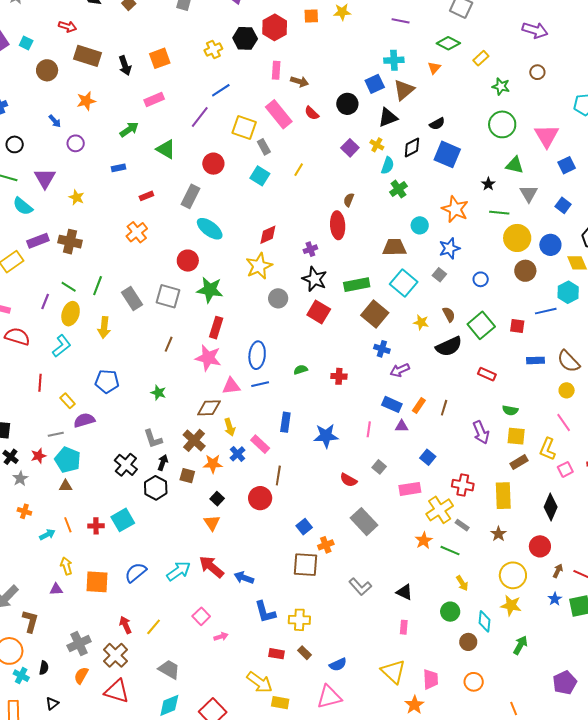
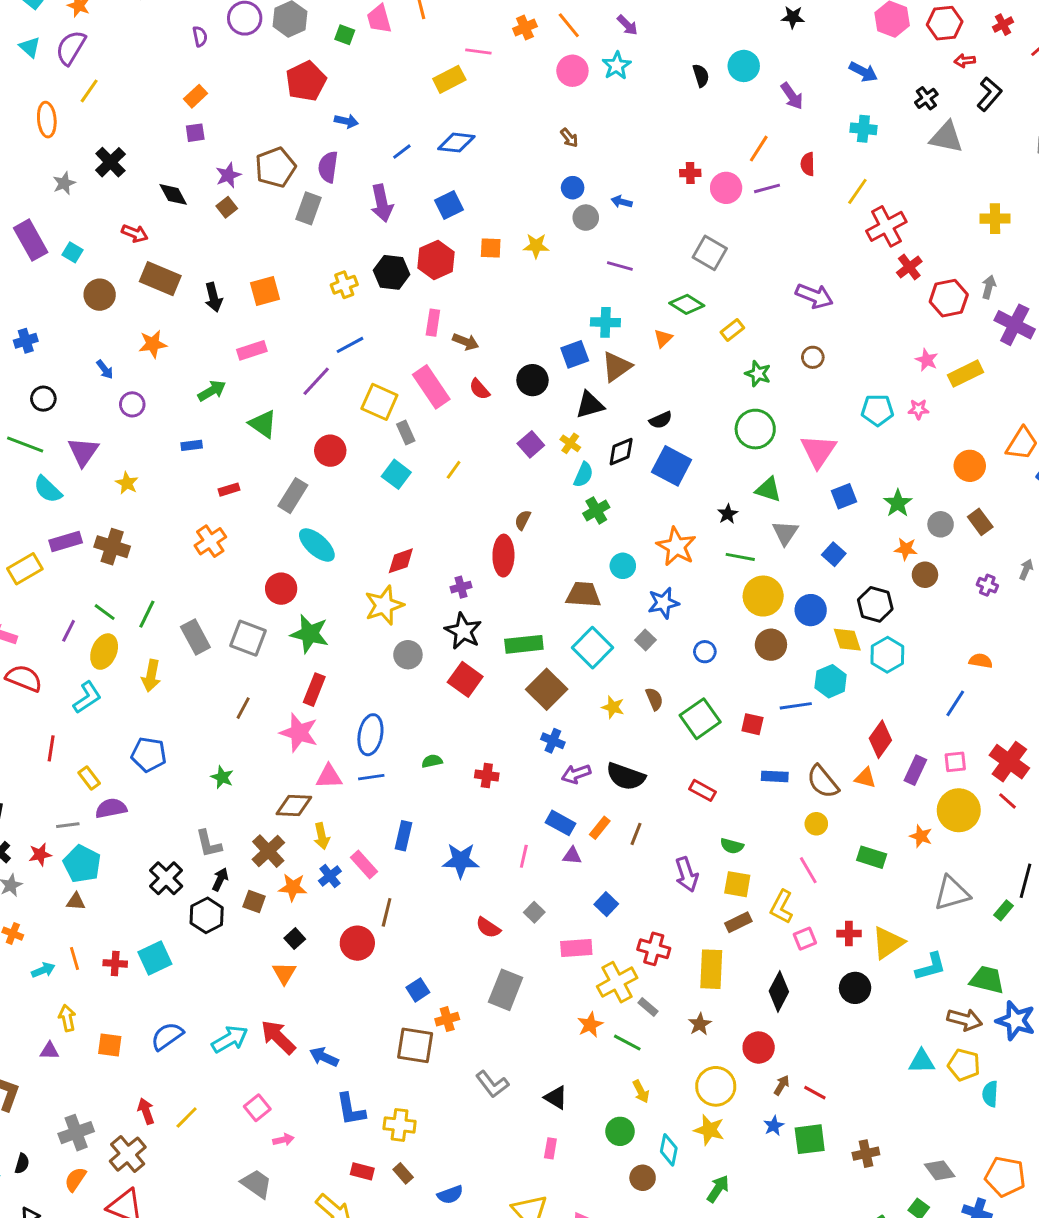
black semicircle: (449, 346) -> (626, 776), moved, turned 40
gray rectangle: (364, 522) -> (506, 990), turned 60
orange square: (97, 582) -> (110, 1045), size x0.7
gray trapezoid: (169, 669) -> (256, 1184), moved

